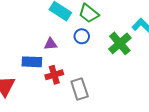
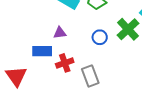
blue circle: (82, 36) -> (100, 37), moved

